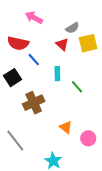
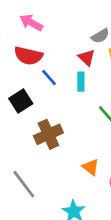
pink arrow: (34, 18) -> (31, 23), moved
cyan rectangle: (57, 74) -> (81, 82), moved

